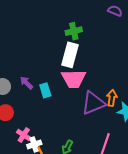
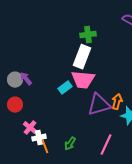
purple arrow: (27, 83) -> (26, 79), moved
cyan rectangle: (45, 90) -> (65, 88), moved, turned 64

